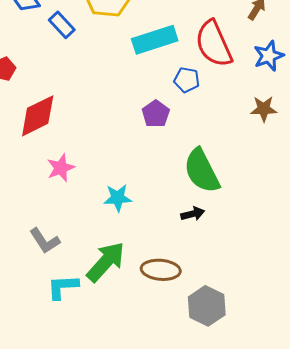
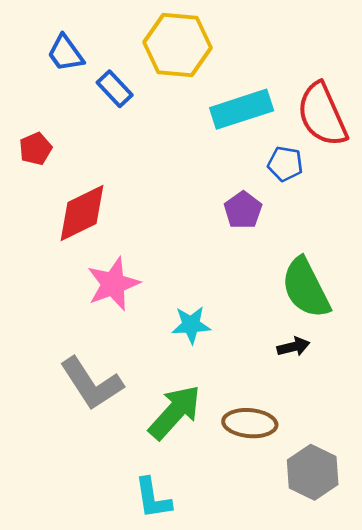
pink star: (61, 168) -> (113, 284), size x1.4
gray L-shape: (45, 241) -> (91, 384), size x1.5
cyan L-shape: (63, 287) -> (153, 498), moved, turned -96

